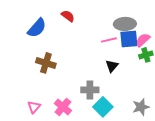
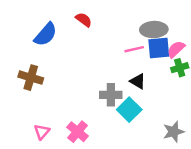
brown cross: (46, 63) -> (31, 78), moved
black triangle: (112, 66) -> (138, 81), turned -40
gray cross: (90, 90) -> (111, 95), moved
cyan square: (103, 107) -> (129, 110), moved

